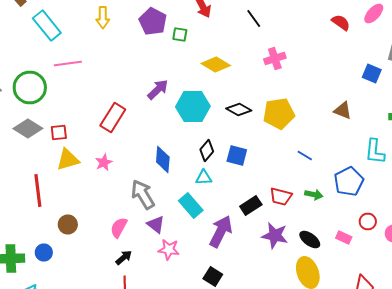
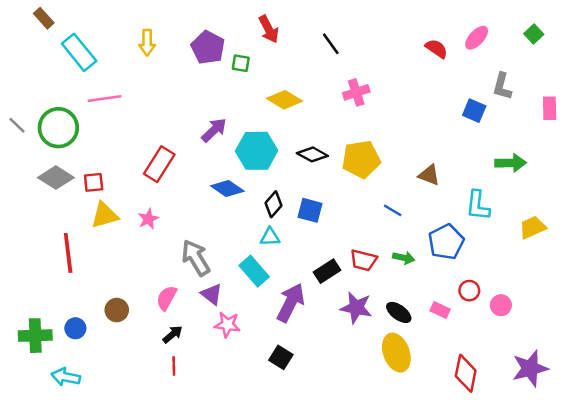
brown triangle: (343, 110) -> (429, 175), moved
blue diamond: (163, 160) -> (227, 188), moved, turned -60
brown circle: (68, 224) -> (117, 310), moved

